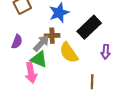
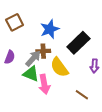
pink arrow: (31, 73) -> (44, 84), moved
brown line: (92, 82) -> (82, 95), turned -56

